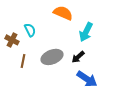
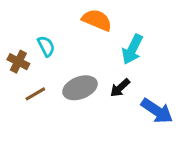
brown line: (23, 61) -> (35, 94), turned 48
blue arrow: (87, 79) -> (157, 111), moved

